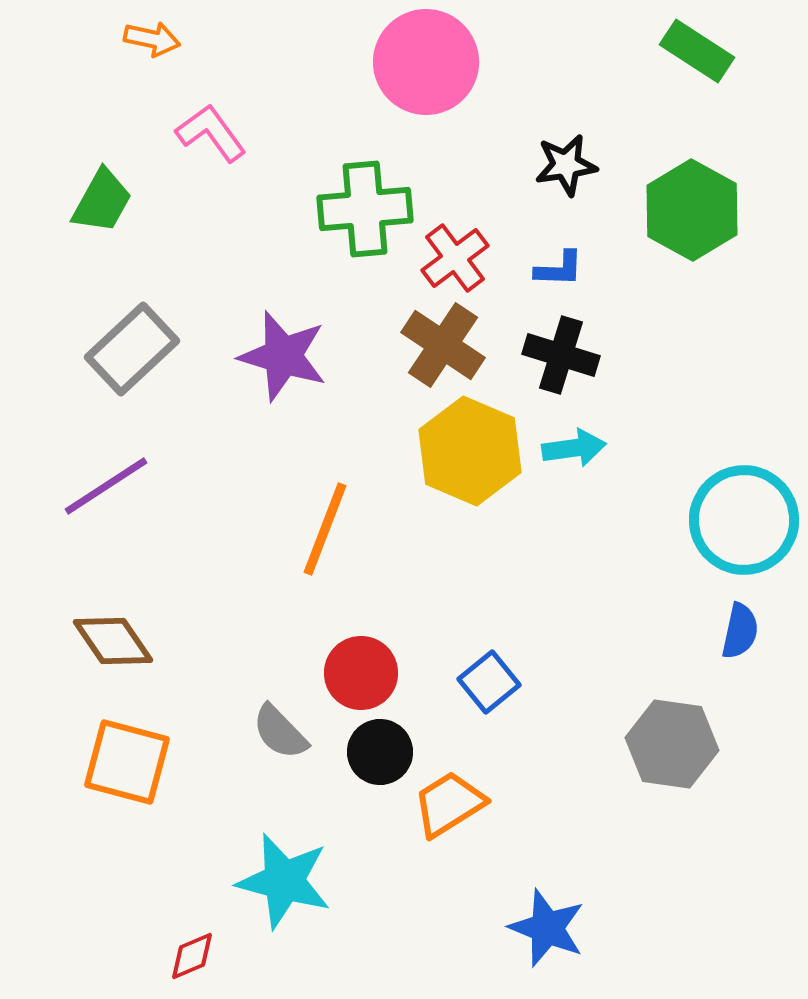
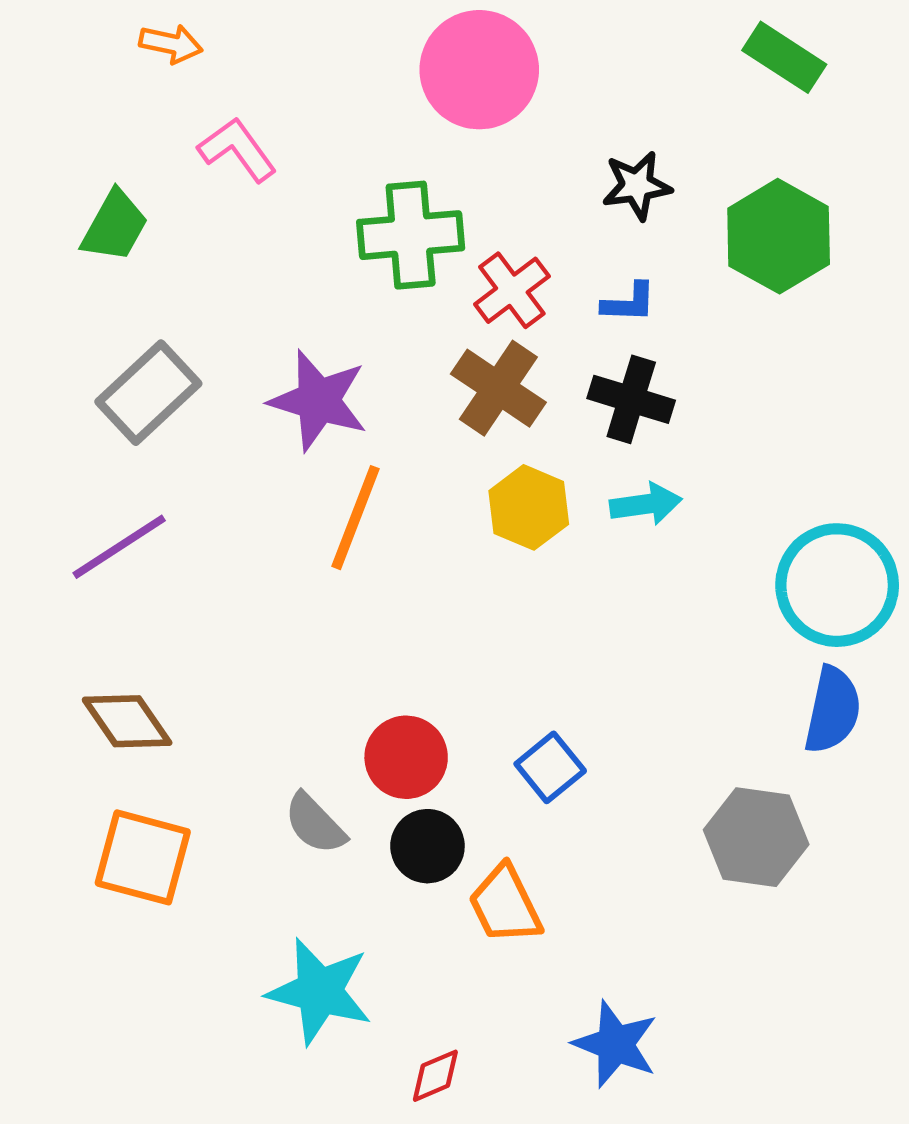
yellow hexagon: (470, 451) -> (529, 507), size x0.7
orange line: (325, 529) -> (355, 518), moved
blue semicircle: (740, 631) -> (833, 710), size x1.4
orange trapezoid: (449, 804) -> (505, 905), turned -84
red diamond: (192, 956) -> (435, 1076), moved

